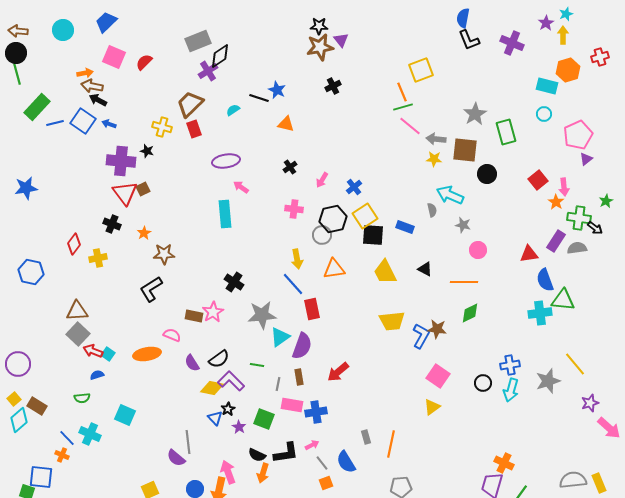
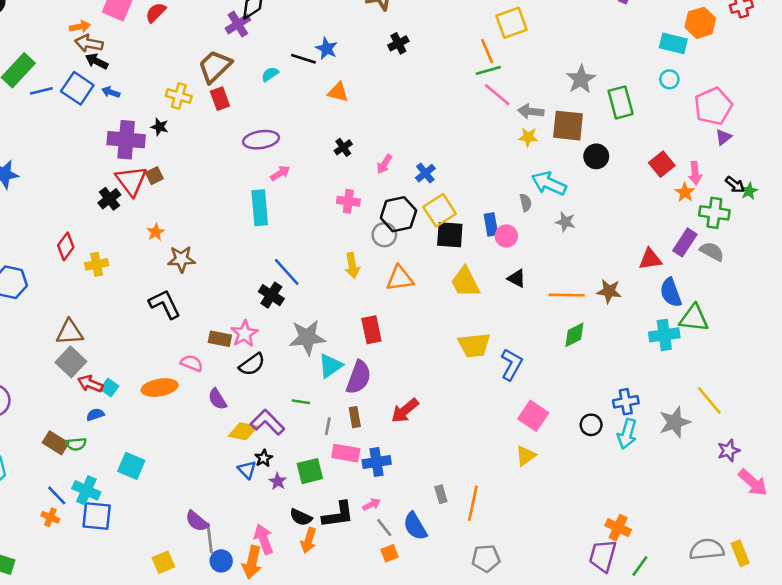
pink arrow: (241, 187) -> (280, 173), turned 112
black cross: (112, 224) -> (109, 199), moved, turned 30
blue rectangle: (405, 227) -> (491, 224), turned 60
black arrow: (595, 228) -> (735, 185), moved
gray semicircle: (577, 248) -> (712, 251), turned 36
pink circle: (478, 250) -> (506, 236), moved
blue line: (293, 284) -> (287, 272), moved
black L-shape: (151, 289) -> (165, 304), turned 96
brown star: (437, 329) -> (609, 291), moved
black semicircle: (219, 359) -> (252, 364), moved
brown rectangle: (37, 406) -> (56, 443), moved
green square: (264, 419) -> (310, 471), turned -35
gray line: (188, 442) -> (210, 538), moved
blue square: (41, 477) -> (97, 516), moved

